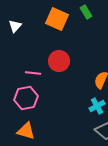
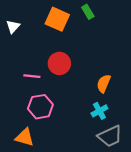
pink hexagon: (26, 98) -> (40, 107), moved

